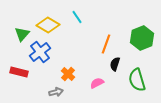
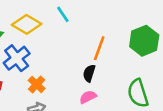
black semicircle: (115, 64) -> (89, 73), moved
orange cross: (68, 74) -> (37, 84), moved

